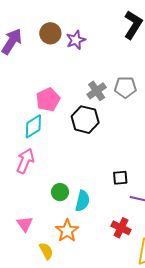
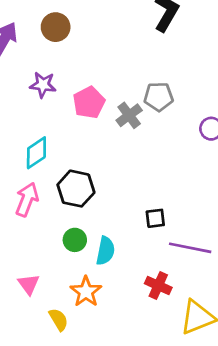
purple star: (76, 40) -> (43, 85), moved, turned 30
gray cross: (97, 91) -> (129, 115), moved
pink pentagon: (48, 100) -> (89, 102), moved
black hexagon: (85, 120) -> (76, 189), moved

